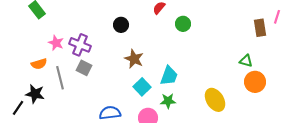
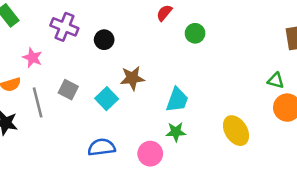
black circle: (121, 25) -> (104, 40), moved
purple cross: (80, 45) -> (64, 27), moved
brown star: (134, 59) -> (132, 78), turned -30
cyan square: (142, 87) -> (107, 99), moved

